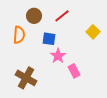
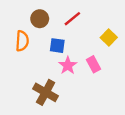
pink rectangle: (74, 71) -> (93, 64), moved
brown cross: (26, 78) -> (46, 92), moved

